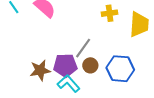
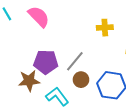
purple pentagon: (65, 65) -> (46, 62), moved

